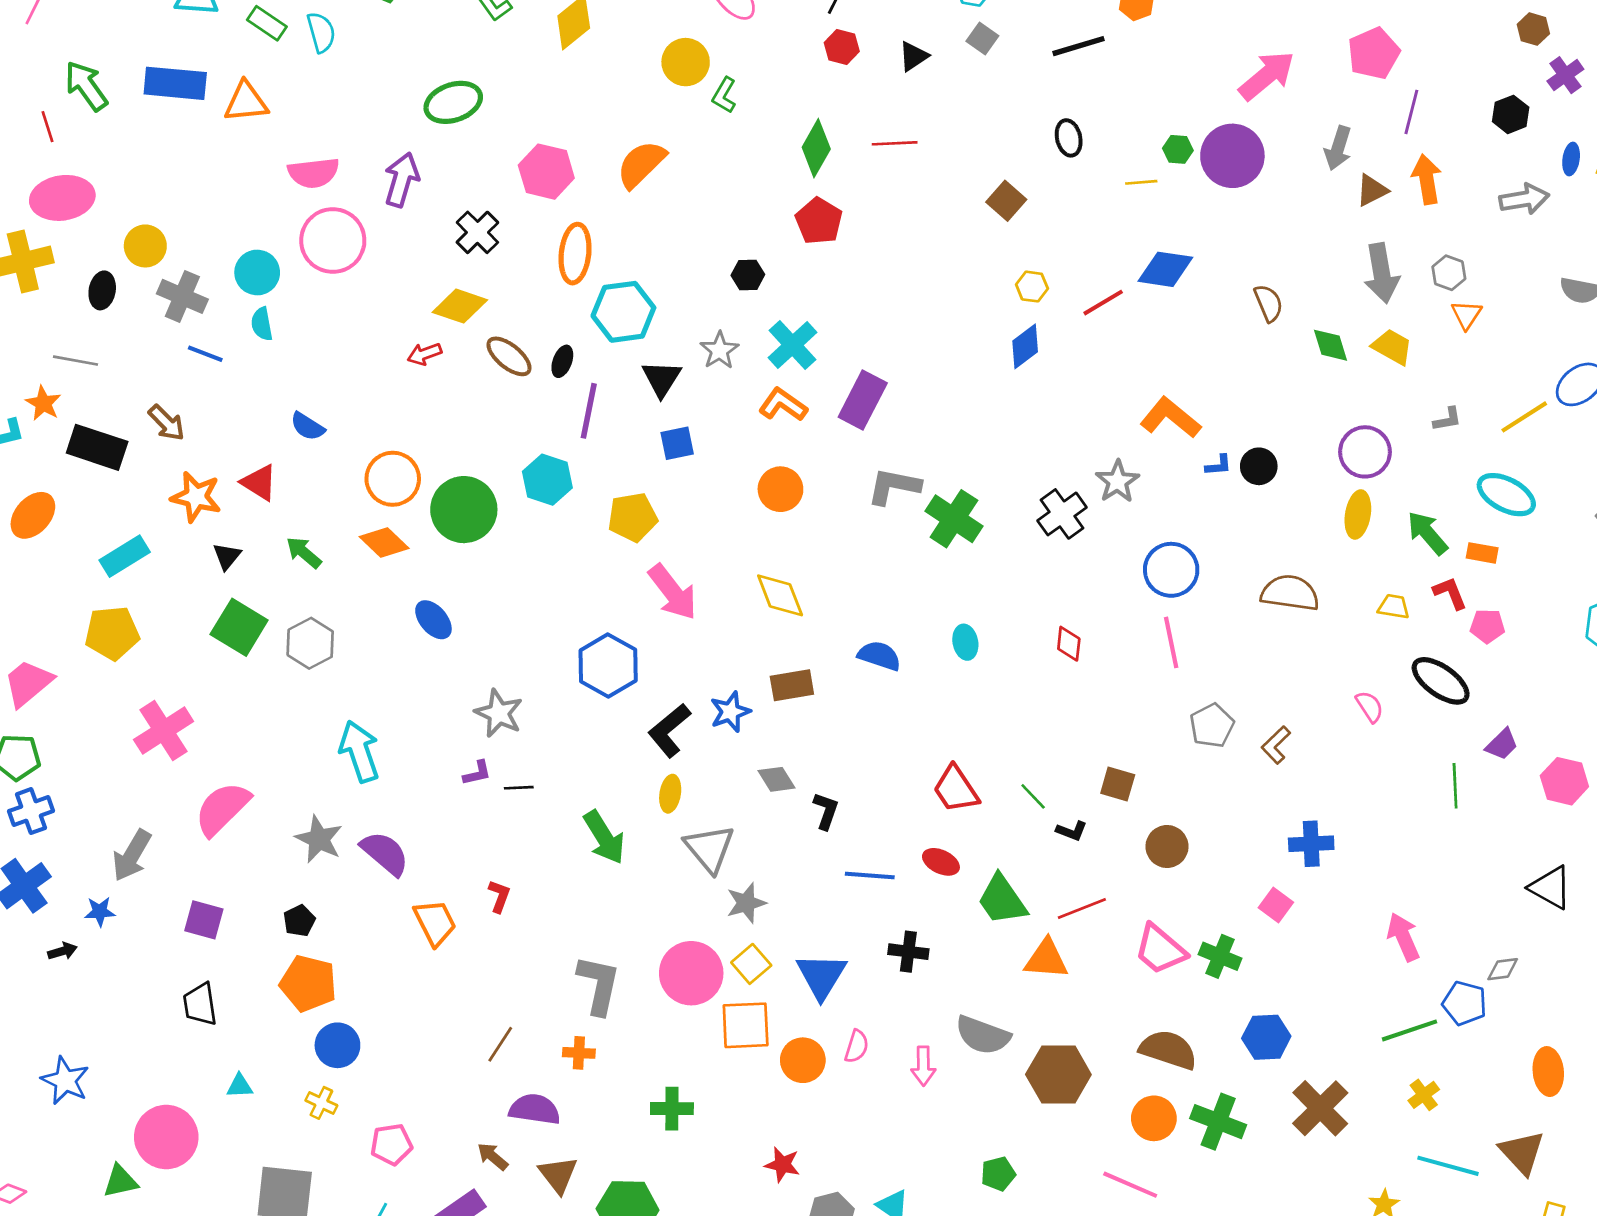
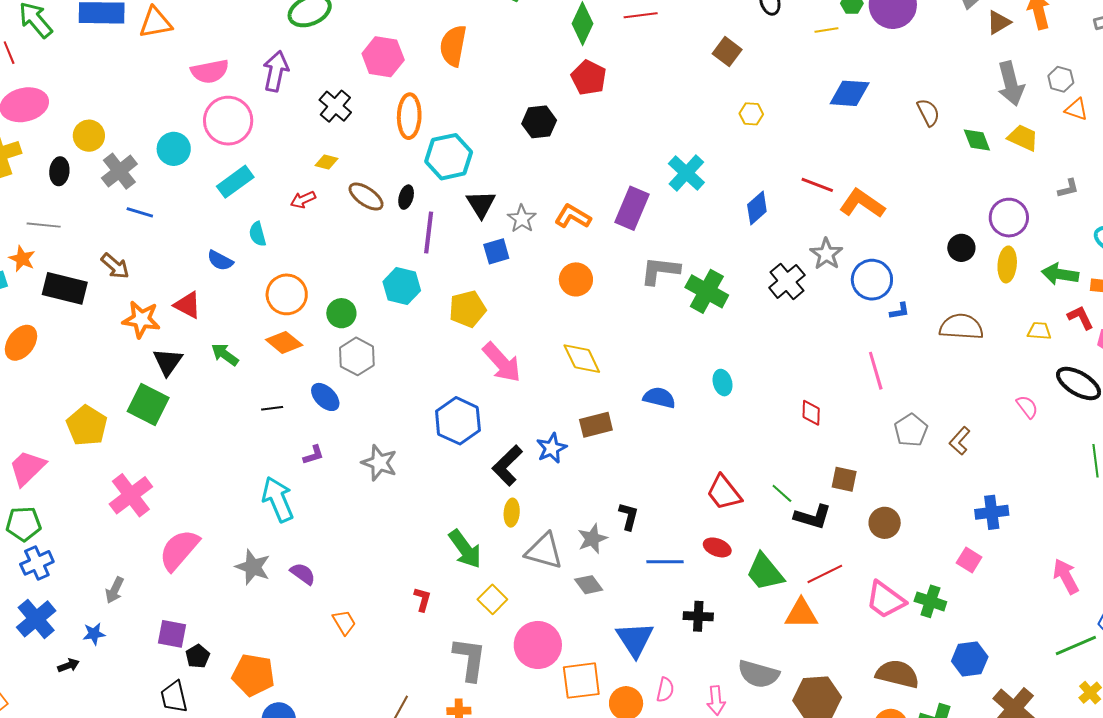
orange semicircle: (641, 164) -> (453, 46), turned -30
black hexagon: (748, 275) -> (539, 122), size x1.4
gray cross: (182, 296) -> (119, 171), turned 33
red line: (1103, 303) -> (817, 185), moved, turned 56
yellow diamond: (460, 306) -> (327, 162), size x0.6
orange triangle: (1467, 315) -> (1076, 109), turned -40
cyan semicircle: (262, 324) -> (258, 234), moved
cyan cross: (793, 345) -> (686, 173), moved
blue diamond: (1025, 346) -> (757, 208), moved
gray star: (719, 350) -> (522, 219), moved
blue L-shape: (1218, 465) -> (900, 311), moved
black circle: (1259, 466) -> (961, 248), moved
green circle: (464, 510) -> (341, 313), size x0.6
green arrow: (1427, 533) -> (1060, 274), turned -36
cyan rectangle: (125, 556) -> (235, 182), moved
black triangle: (227, 556) -> (168, 362), size x1.4
blue circle: (1171, 570) -> (872, 280), moved
green square: (239, 627) -> (148, 405), moved
yellow pentagon: (112, 633) -> (87, 426), turned -30
gray hexagon: (310, 643) -> (357, 356), moved
red diamond: (1069, 644) -> (811, 413), moved
purple L-shape: (477, 773) -> (313, 455), moved
gray diamond: (776, 779) -> (589, 585), moved
black line: (519, 788) -> (272, 408), moved
black L-shape: (1072, 831) -> (813, 517), size x1.6
gray triangle: (709, 848) -> (544, 551), turned -30
purple semicircle: (385, 853) -> (303, 574), size x0.7
gray arrow: (132, 855) -> (115, 590), size x0.7
red L-shape: (499, 896) -> (422, 599), moved
gray star: (746, 903) -> (592, 539), moved
black pentagon: (299, 921) -> (198, 656), moved
orange trapezoid: (435, 923) -> (344, 622), size x0.7
yellow square: (751, 964) -> (492, 599), moved

